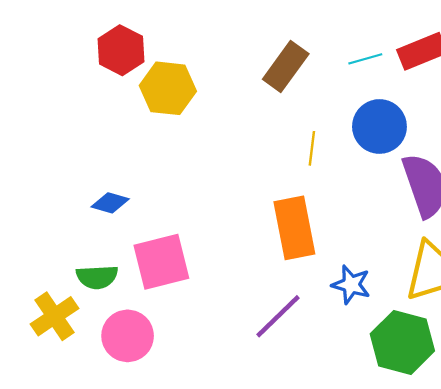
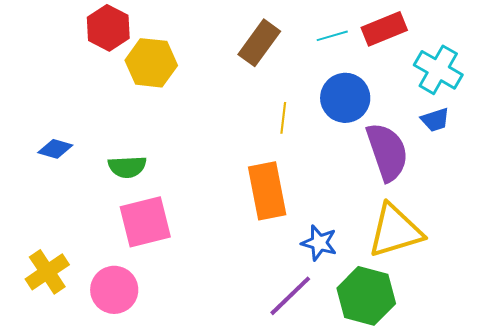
blue diamond: (110, 203) -> (55, 149), moved
green semicircle: (97, 277) -> (127, 167), moved
purple line: (278, 316) -> (290, 296), moved

